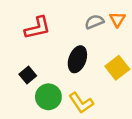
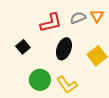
red L-shape: (38, 28) -> (51, 23), moved
black square: (28, 75) -> (23, 47), moved

